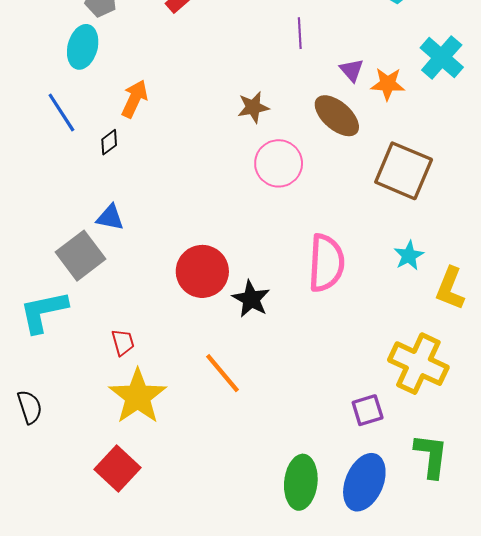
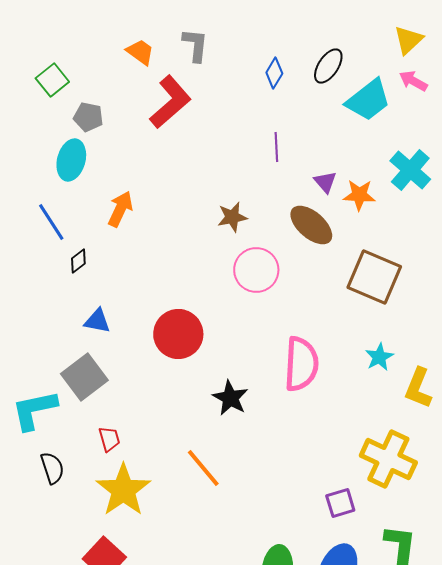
black diamond: (109, 142) -> (78, 261), moved
gray square: (80, 256) -> (84, 377), moved
red circle: (202, 271) -> (178, 334), moved
black semicircle: (30, 407) -> (52, 468), moved

